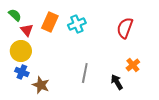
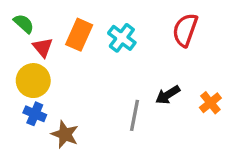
cyan cross: (77, 24) -> (122, 38), turned -30
red semicircle: (125, 28) -> (185, 30), moved
black arrow: (117, 82) -> (168, 95), moved, turned -91

